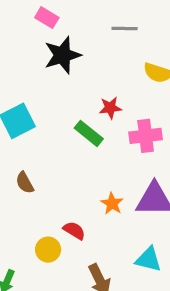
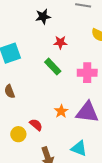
black star: (62, 55) -> (43, 17), size x0.7
red star: (110, 108) -> (60, 42), moved

